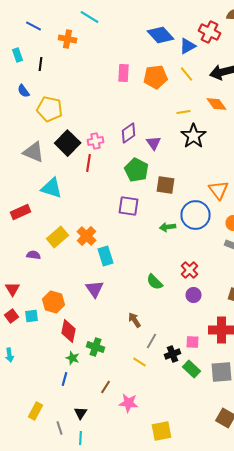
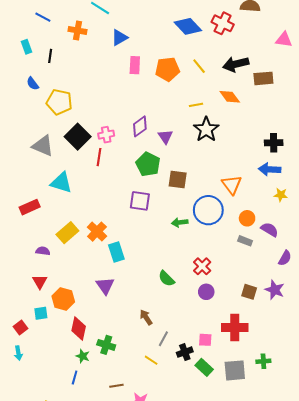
blue diamond: (160, 35) -> (188, 26), moved
blue triangle: (188, 46) -> (119, 38), moved
red triangle: (12, 289) -> (40, 282), moved
red square: (12, 316) -> (20, 328), moved
brown line: (106, 387) -> (116, 386), turned 48

